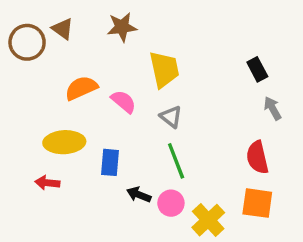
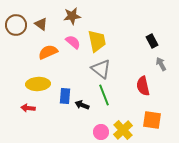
brown triangle: (63, 29) -> (41, 24), moved
pink semicircle: (124, 102) -> (73, 42), moved
gray triangle: (171, 117) -> (101, 69), size x1.5
red semicircle: (257, 157) -> (143, 86), moved
black arrow: (139, 195) -> (82, 105), moved
pink circle: (171, 203) -> (101, 132), moved

